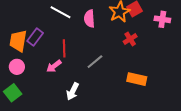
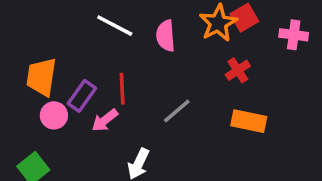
purple rectangle: (35, 37) -> (82, 96), moved
pink circle: (17, 67) -> (54, 115), moved
orange rectangle: (137, 79) -> (249, 121), moved

